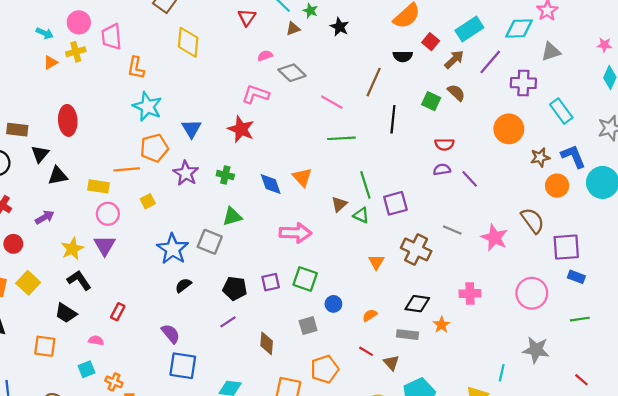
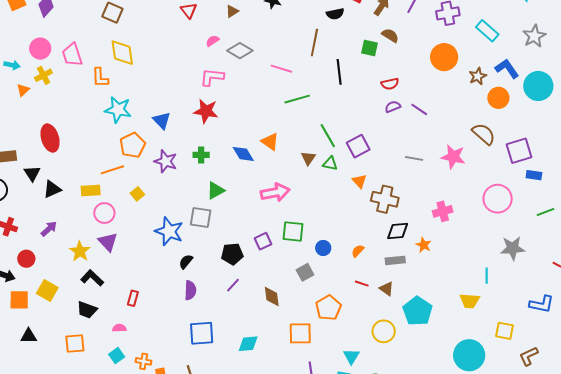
yellow diamond: (188, 42) -> (122, 53), moved
brown cross: (416, 249) -> (385, 199), moved
orange triangle: (376, 262) -> (359, 181), moved
purple semicircle: (171, 334) -> (190, 290), moved, turned 54

